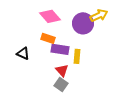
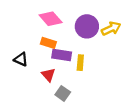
yellow arrow: (99, 15) -> (111, 29), moved
red triangle: (62, 70) -> (48, 75), moved

